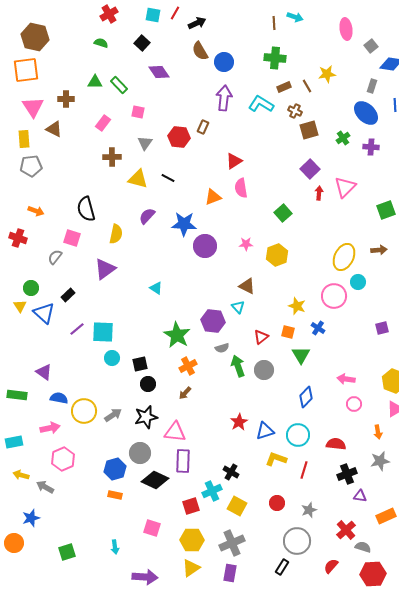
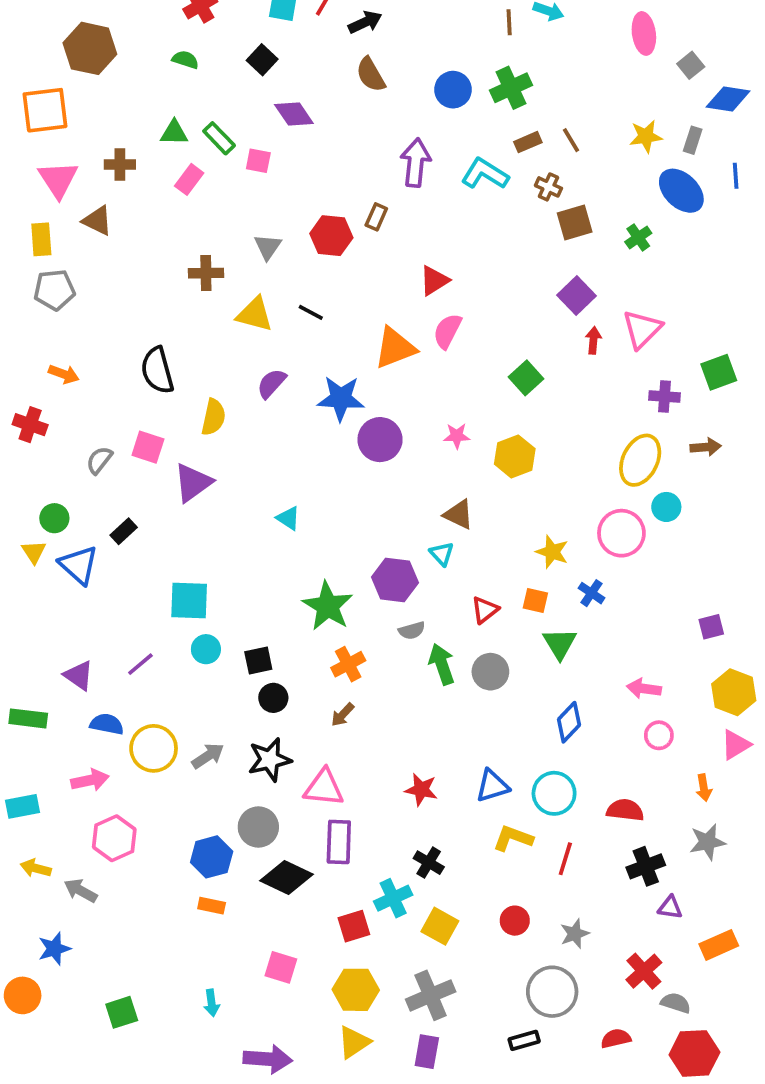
brown hexagon: (35, 37) -> (90, 48), moved
green cross: (275, 58) -> (511, 88), turned -30
blue circle: (224, 62) -> (453, 90), moved
yellow star: (327, 74) -> (646, 136), moved
pink square: (138, 112) -> (258, 161), moved
pink rectangle: (103, 123) -> (189, 179), moved
purple cross: (371, 147) -> (664, 397), moved
pink semicircle: (241, 188) -> (447, 331), turned 36
orange triangle: (213, 197) -> (395, 348), size x1.4
pink square: (72, 238) -> (148, 447), moved
purple square: (382, 328) -> (711, 627), moved
purple line: (77, 329) -> (140, 664), moved
red star: (239, 422) -> (421, 790), moved, turned -30
red semicircle: (331, 566) -> (616, 1038), turned 35
black rectangle: (282, 567) -> (524, 1040), turned 42

